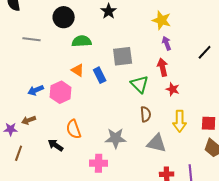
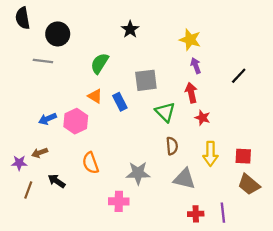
black circle: (64, 17) -> (58, 34), moved
green semicircle: (82, 41) -> (100, 63), turned -54
black arrow: (56, 145) -> (57, 181), moved

